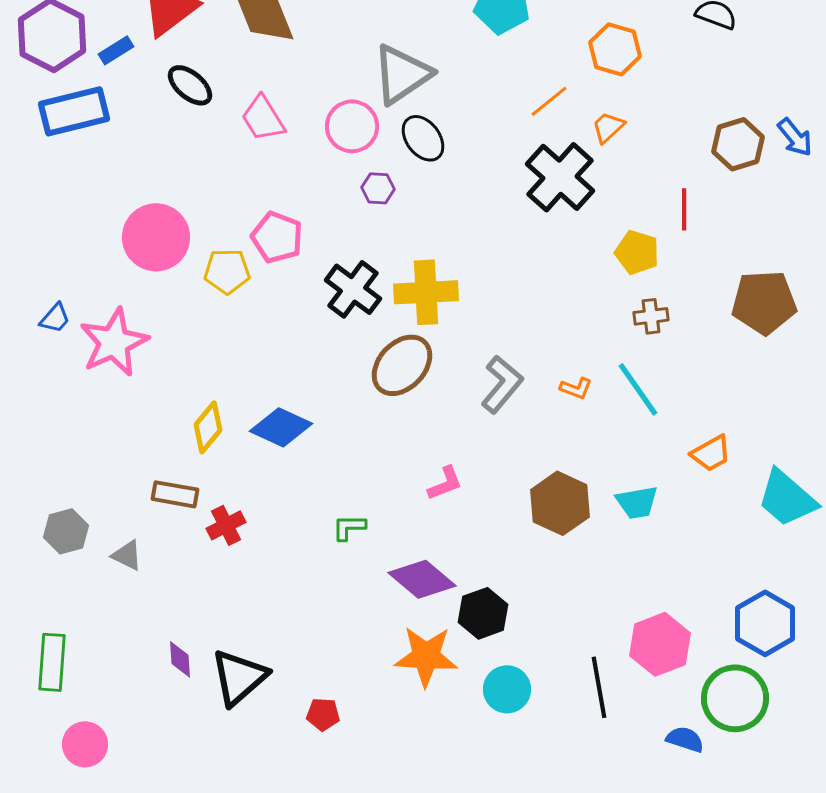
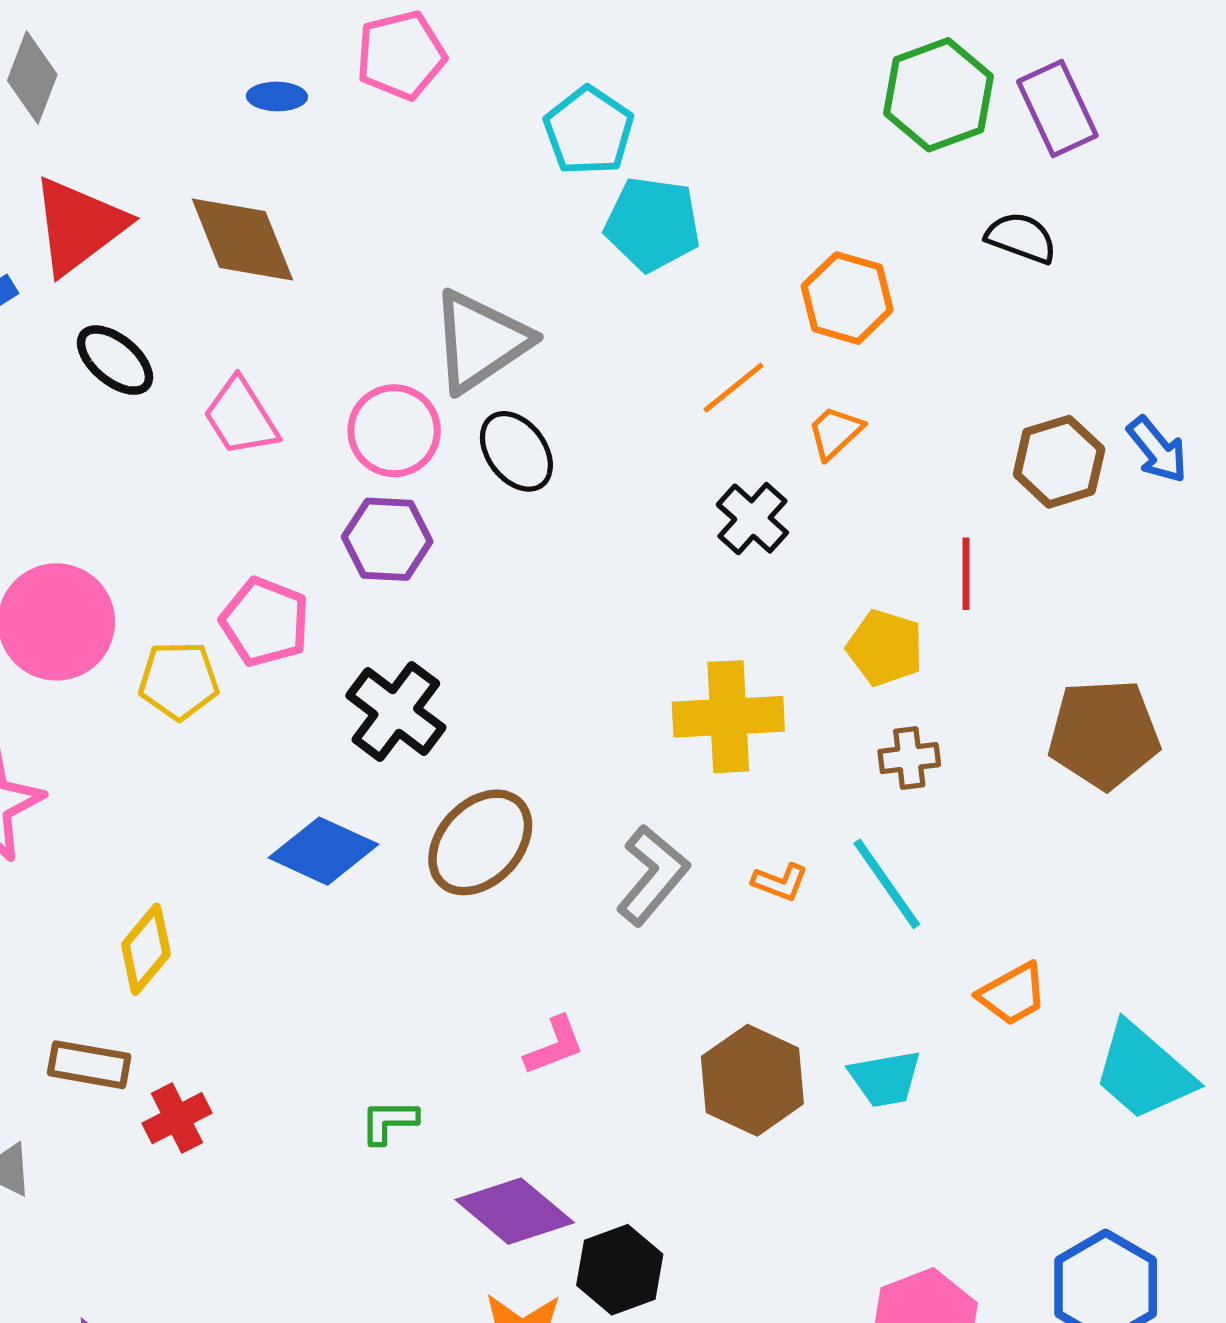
black cross: (560, 177) -> (752, 519), size x0.6
purple hexagon: (378, 188) -> (387, 539), moved, size x1.5
yellow cross: (426, 292) -> (728, 717), moved
blue diamond: (281, 427) -> (323, 851), moved

